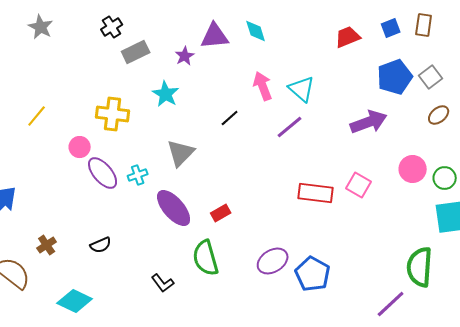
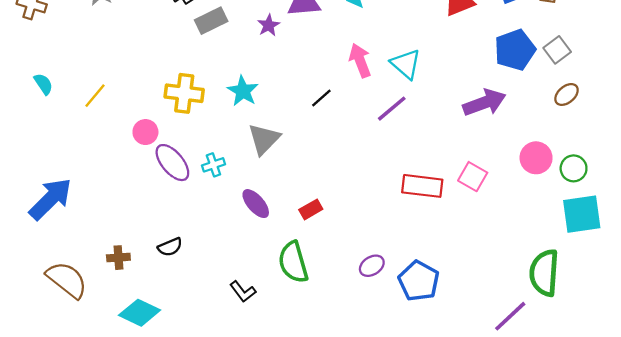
cyan star: (166, 94) -> (243, 91), moved
purple ellipse: (174, 208) -> (256, 204), size x0.7
brown cross: (47, 245) -> (118, 258), moved, turned 30
purple ellipse: (273, 261) -> (372, 266), size x0.7

